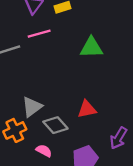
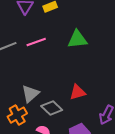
pink line: (39, 34) -> (36, 42), moved

